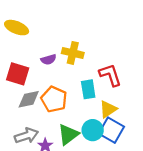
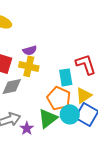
yellow cross: (73, 53) -> (29, 66), moved
orange pentagon: (54, 99) -> (59, 98), moved

